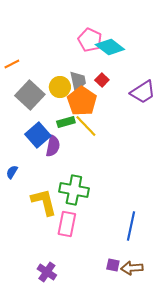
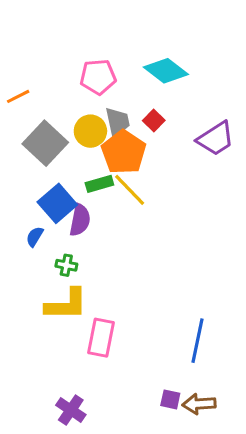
pink pentagon: (90, 40) -> (98, 77), moved, turned -30
blue semicircle: (12, 172) -> (35, 237), moved
green cross: (74, 190) -> (66, 265), moved, size x0.5
yellow L-shape: (44, 202) -> (66, 304), turned 104

